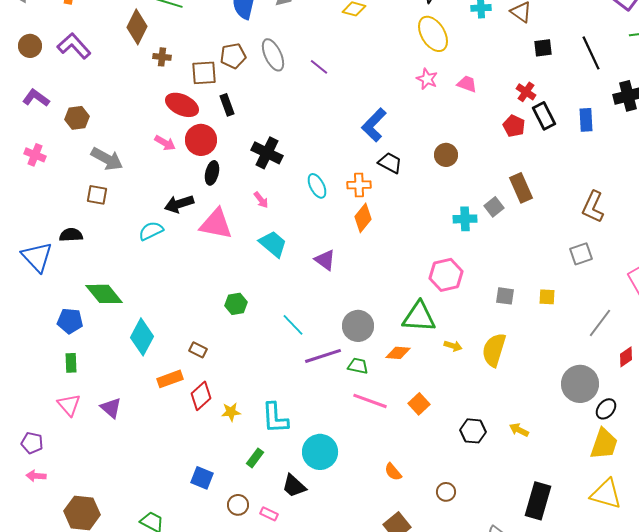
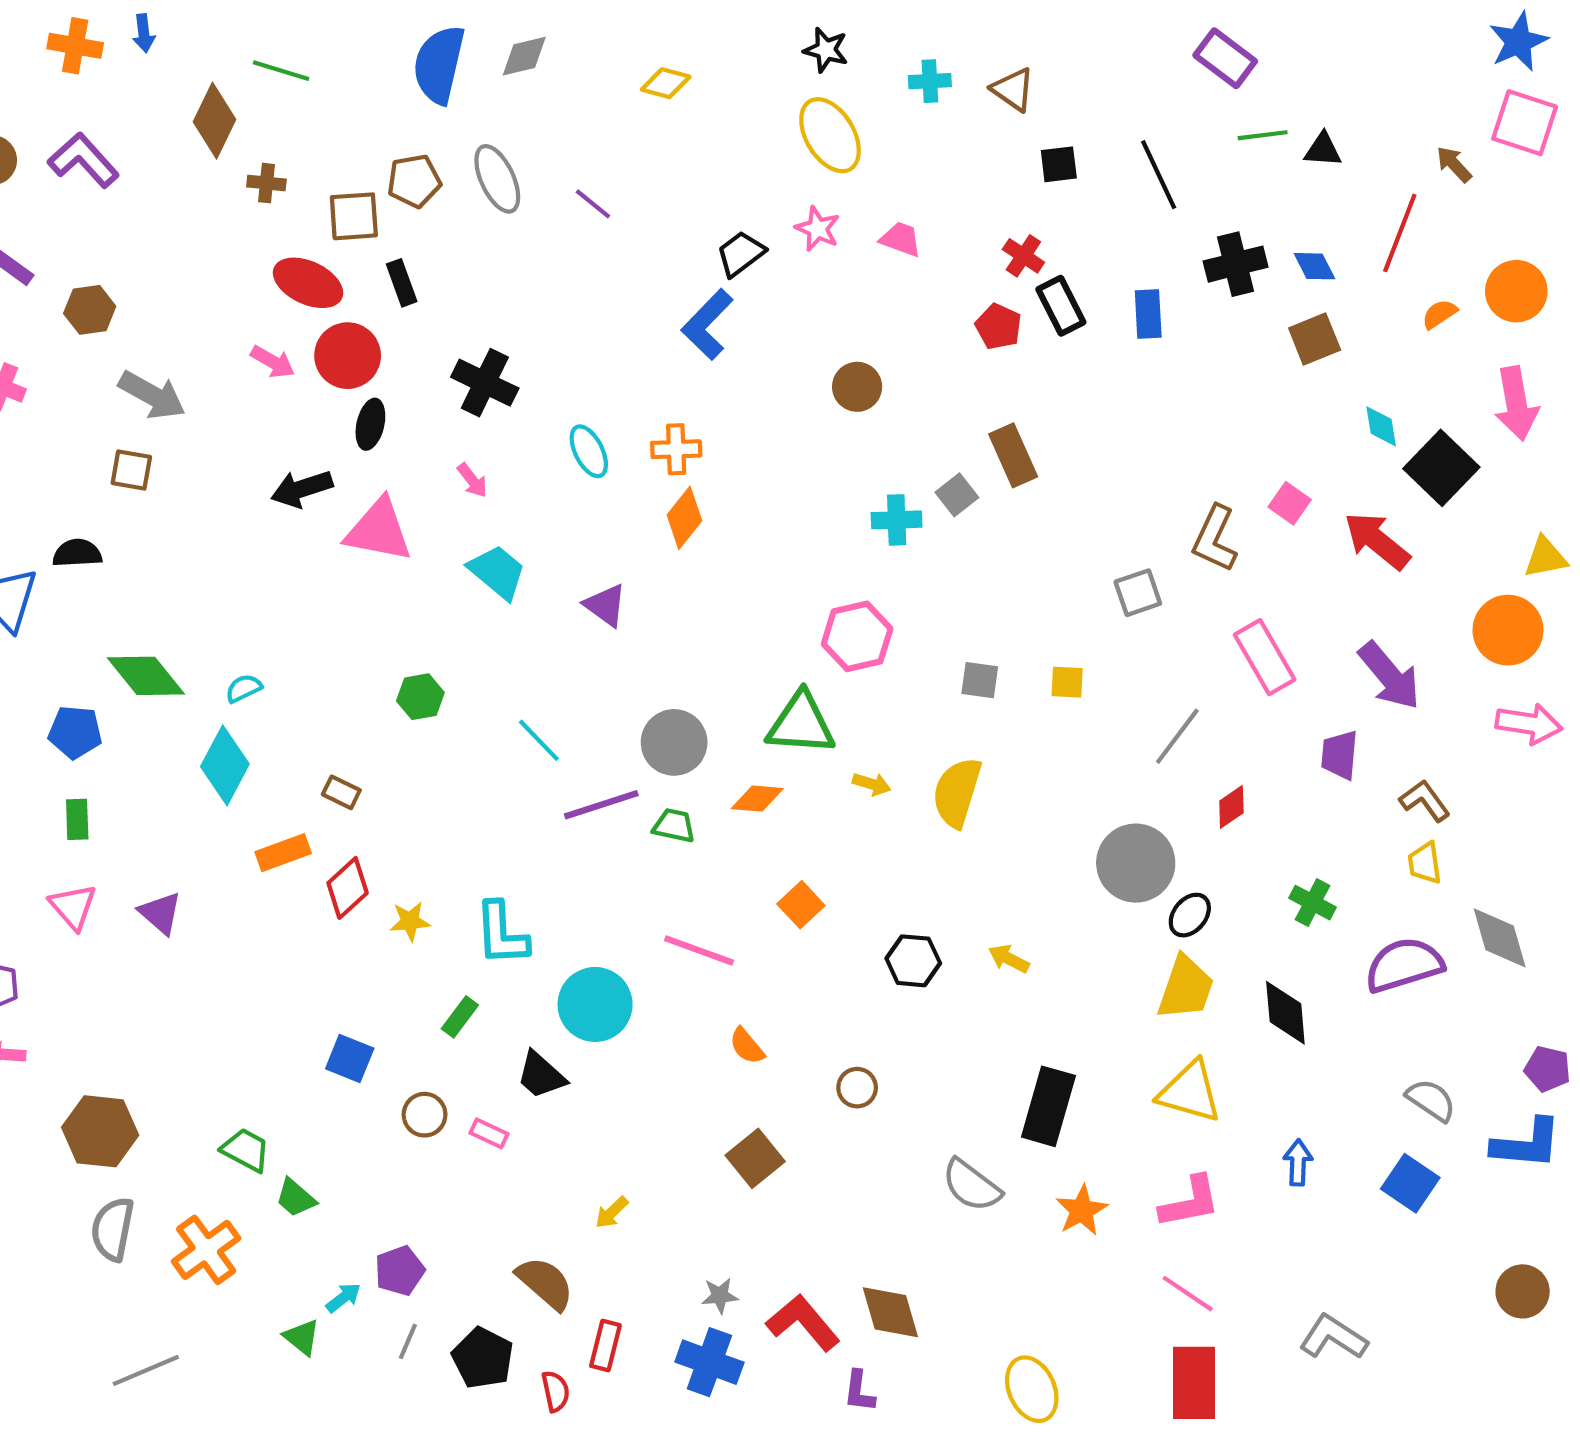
black trapezoid: (390, 163) -> (741, 254), moved, turned -65
brown L-shape: (593, 207) -> (1215, 539), moved
cyan semicircle: (151, 231) -> (244, 688), moved, size x0.7
pink line: (370, 401) -> (699, 950), moved

